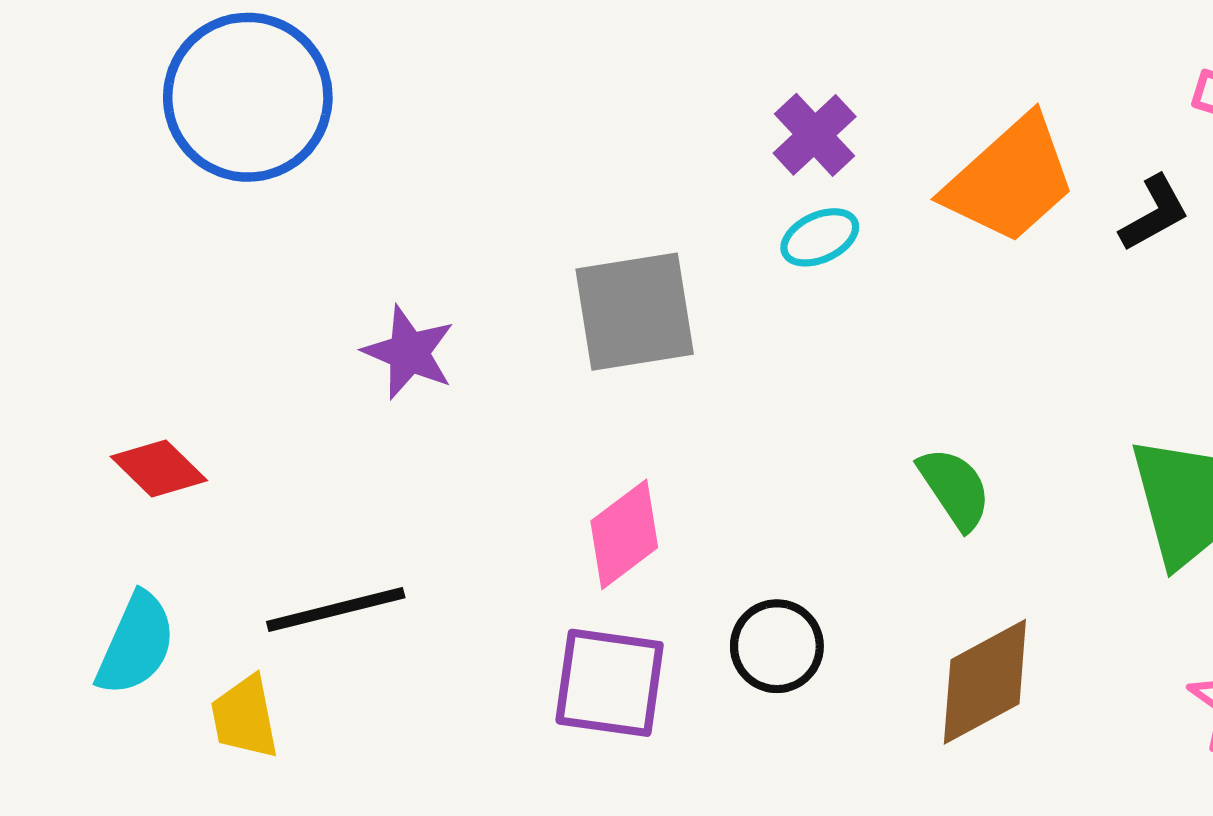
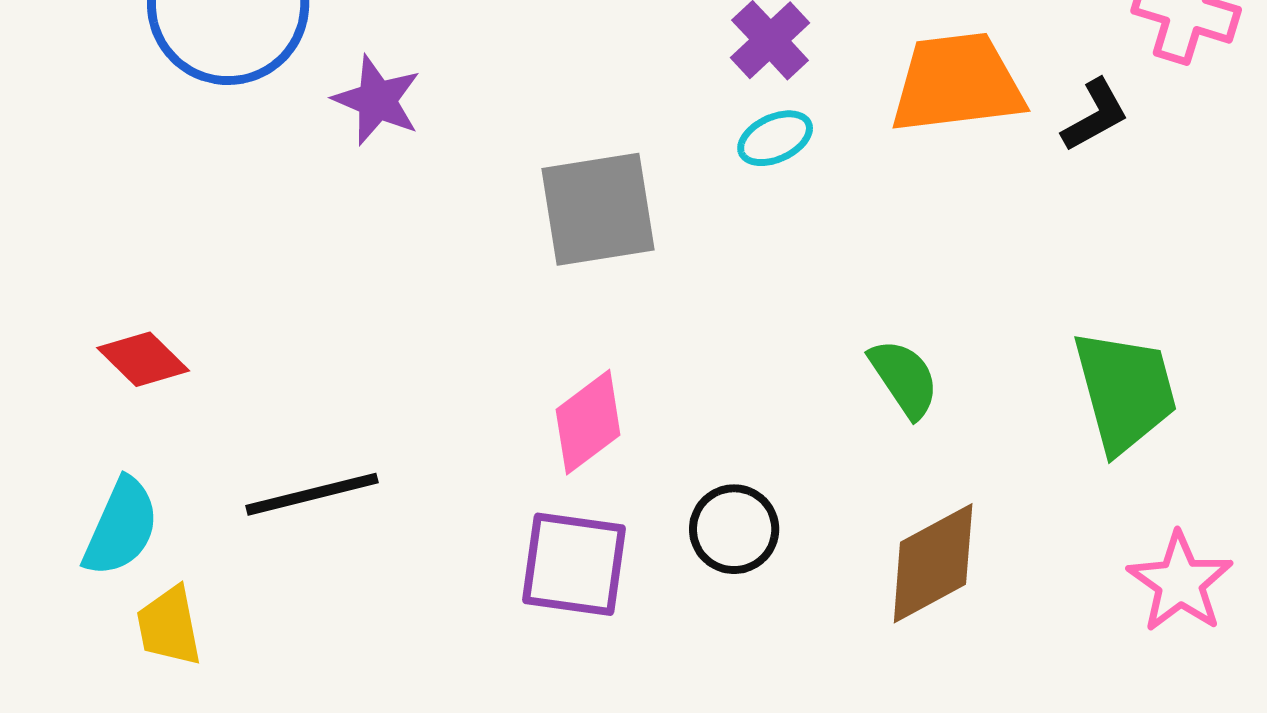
orange trapezoid: (1010, 180) -> (957, 83), turned -145
purple star: (409, 352) -> (377, 100), moved
yellow trapezoid: (245, 717) -> (169, 626), moved

